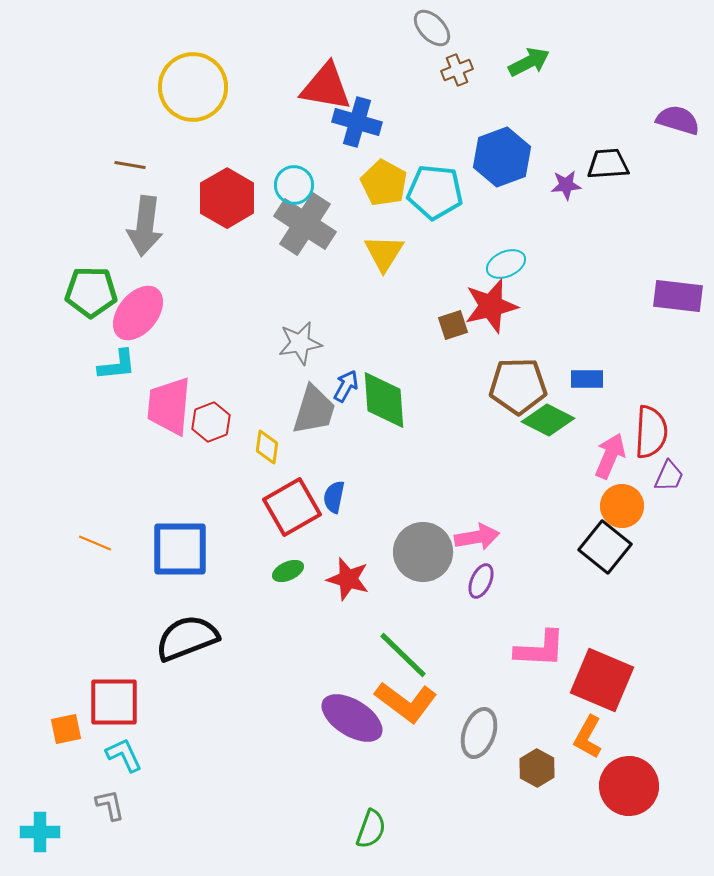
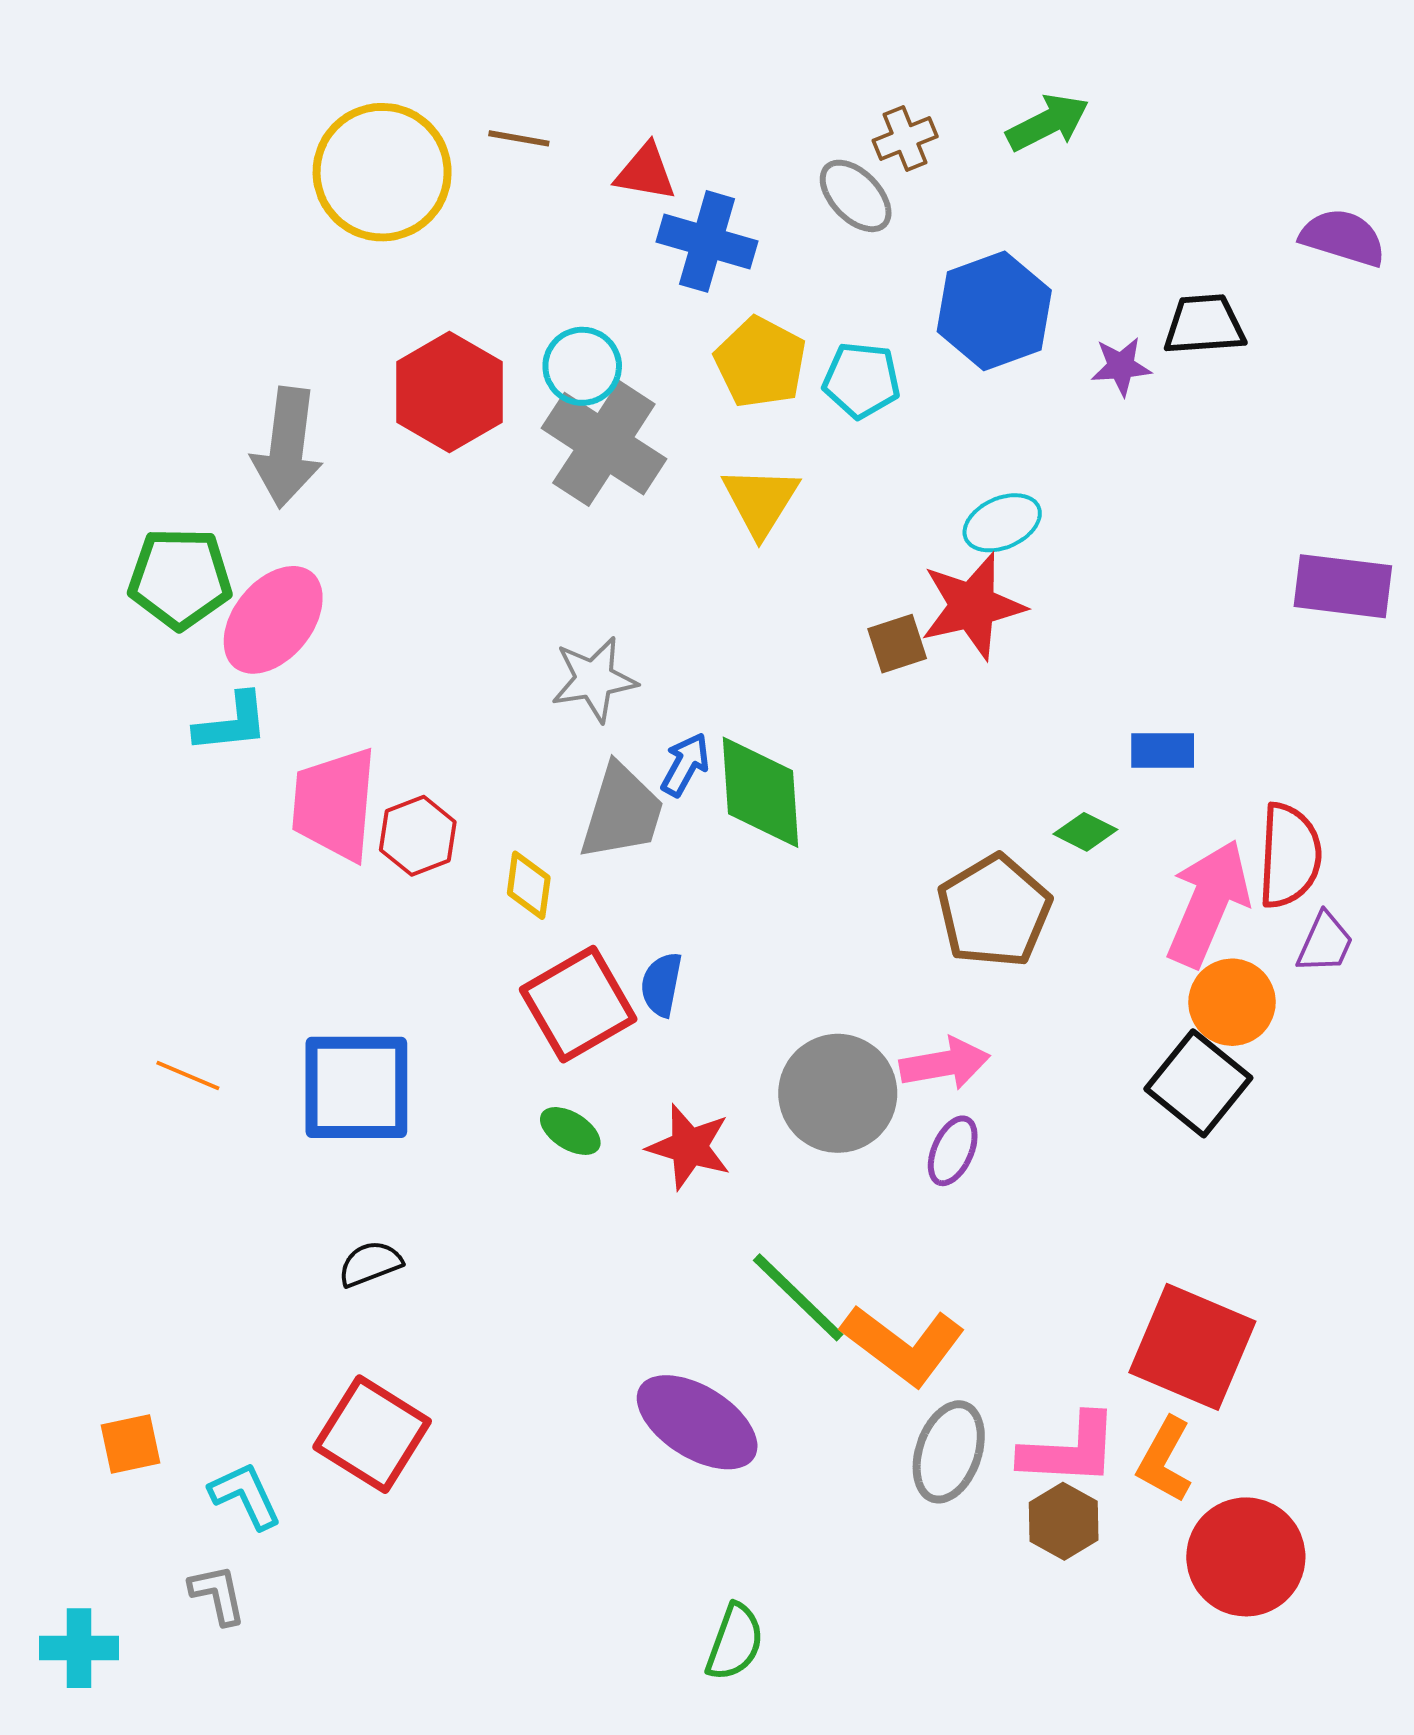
gray ellipse: (432, 28) -> (856, 196), moved
red triangle: (326, 87) -> (646, 172), size x0.6
brown line: (130, 165) -> (519, 138), moved
cyan pentagon: (435, 192) -> (862, 380), size x0.7
brown pentagon: (518, 386) -> (994, 911), moved, turned -30
green diamond: (548, 420) -> (1085, 832), size x0.6
pink arrow: (610, 456) -> (1208, 903), size x1.4
green ellipse: (288, 571) -> (570, 1131), turned 56
black semicircle: (187, 638) -> (370, 1264), size x0.5
pink L-shape: (540, 649) -> (1070, 1450), moved
red square: (114, 702) -> (372, 1434), moved, turned 32
orange L-shape: (406, 702) -> (903, 1345), moved

